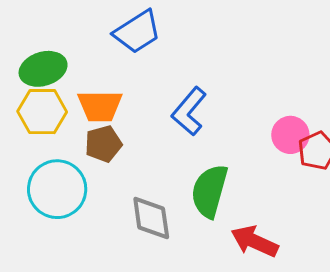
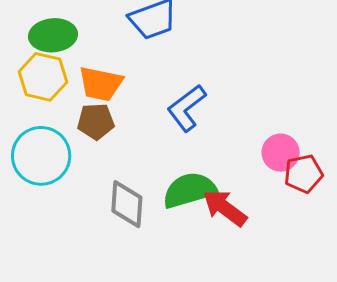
green semicircle: (210, 191) -> (190, 190), turned 46
red arrow: (254, 241) -> (225, 208), moved

